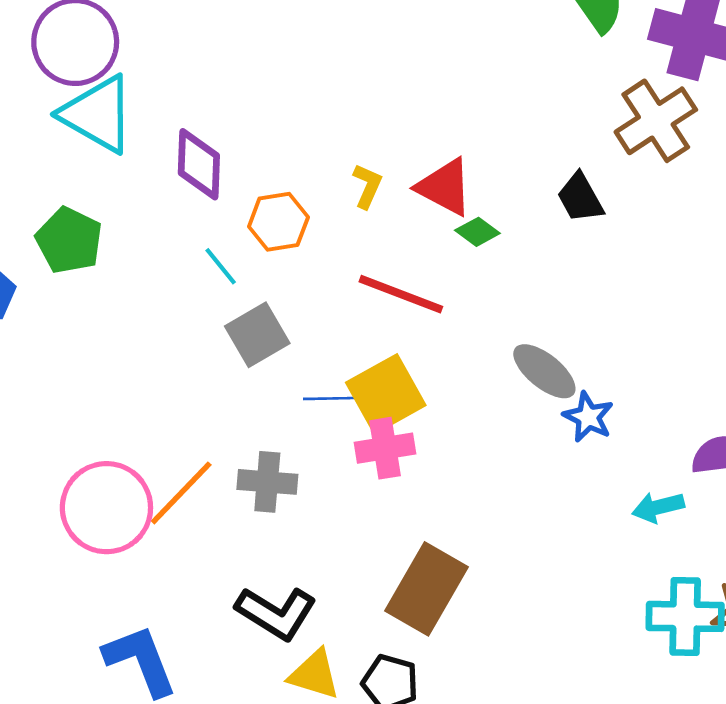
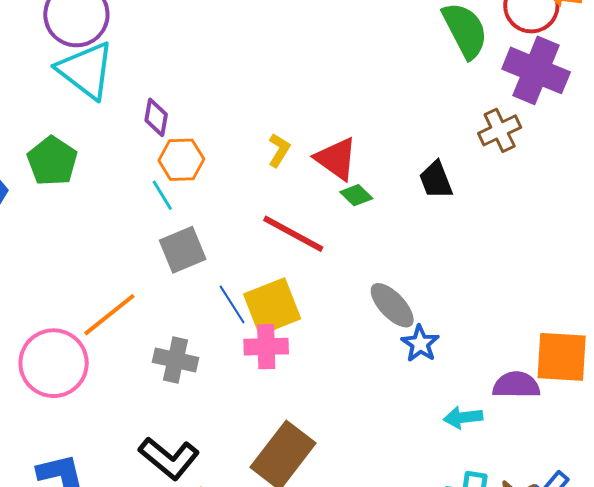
brown cross: (656, 121) -> (500, 130), size x0.7
purple diamond: (199, 164) -> (156, 117), size x0.7
orange hexagon: (278, 222) -> (181, 160), moved
blue line: (332, 398) -> (232, 304), turned 51
orange line: (181, 493) -> (109, 315), moved

